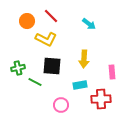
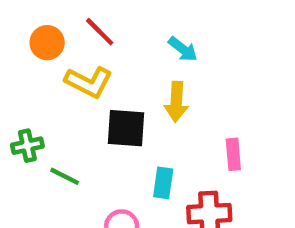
yellow arrow: (84, 59) -> (176, 102), moved
black square: (52, 66) -> (126, 128), moved
cyan rectangle: (80, 85) -> (163, 183), turned -72

